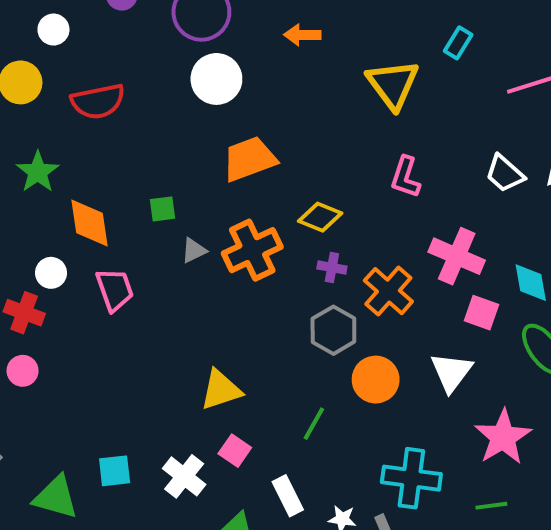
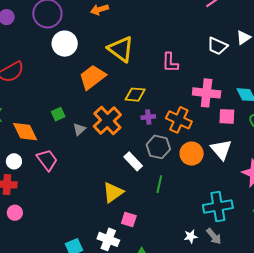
yellow triangle: (393, 84) -> (121, 49), moved
orange circle: (376, 380) -> (192, 154), moved
green line: (314, 424) -> (159, 184), moved
white rectangle: (288, 496) -> (133, 161), moved

